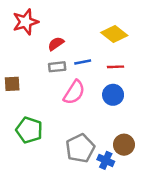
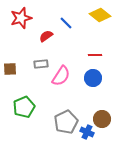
yellow diamond: (114, 34) -> (100, 15), moved
blue line: (83, 62) -> (66, 23), moved, turned 56
gray rectangle: (57, 67) -> (41, 64), moved
green pentagon: (29, 130) -> (24, 107), turned 30

